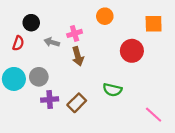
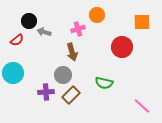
pink cross: (75, 33) -> (78, 29), moved
gray arrow: (52, 42) -> (44, 32), moved
red semicircle: (18, 43) -> (17, 40), turned 32
gray circle: (39, 77) -> (63, 75), moved

